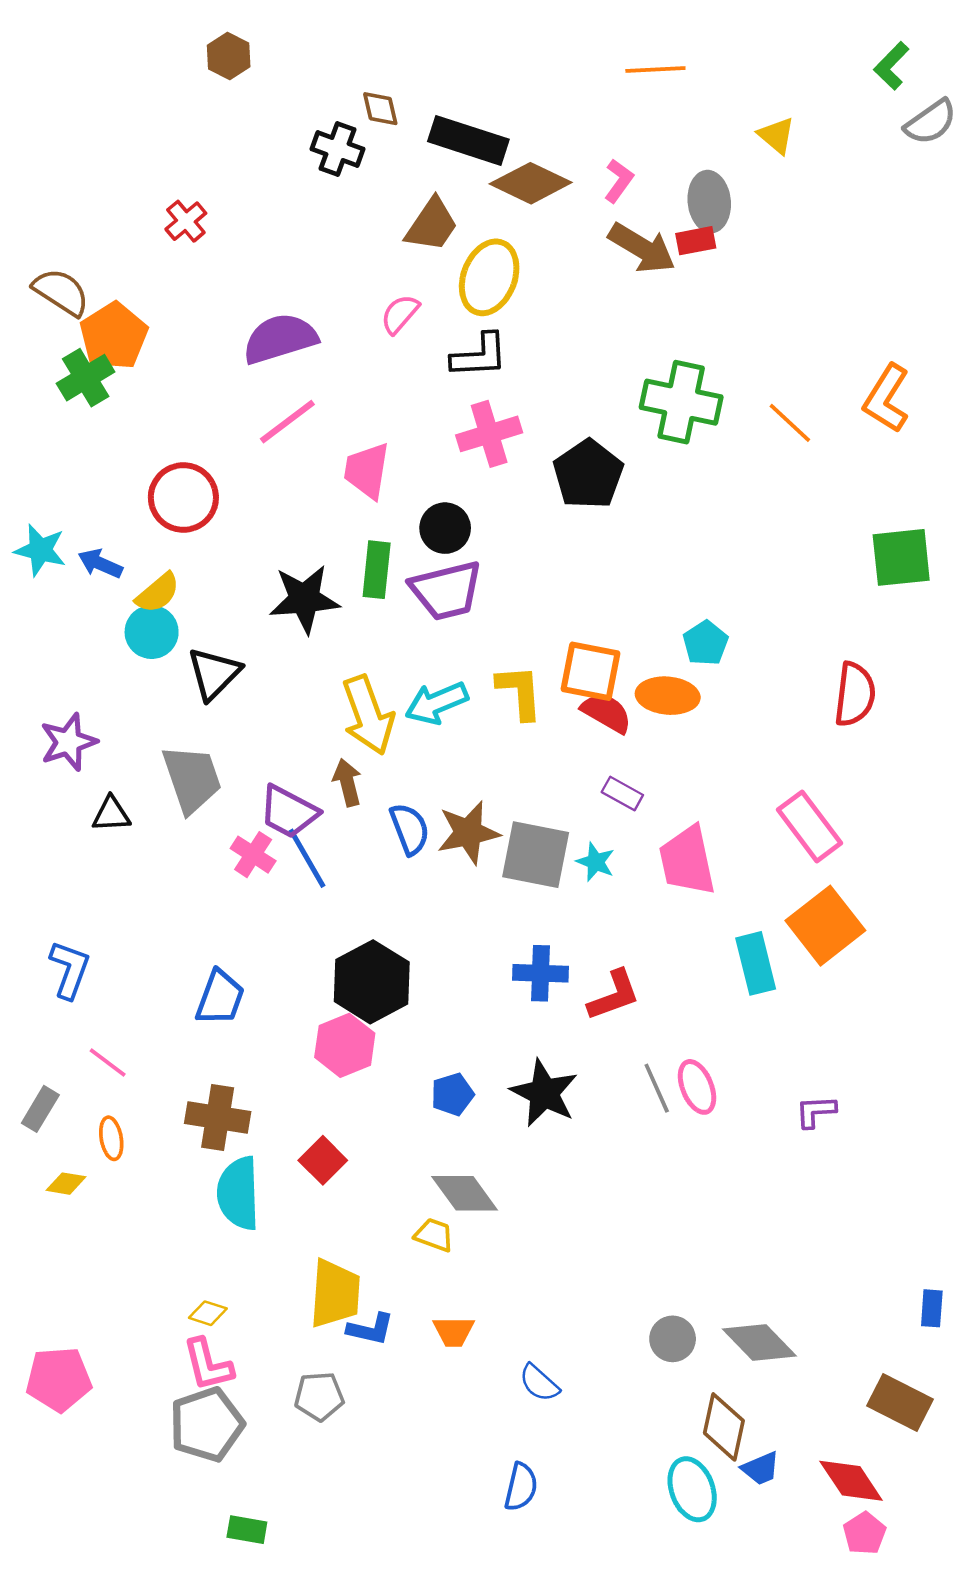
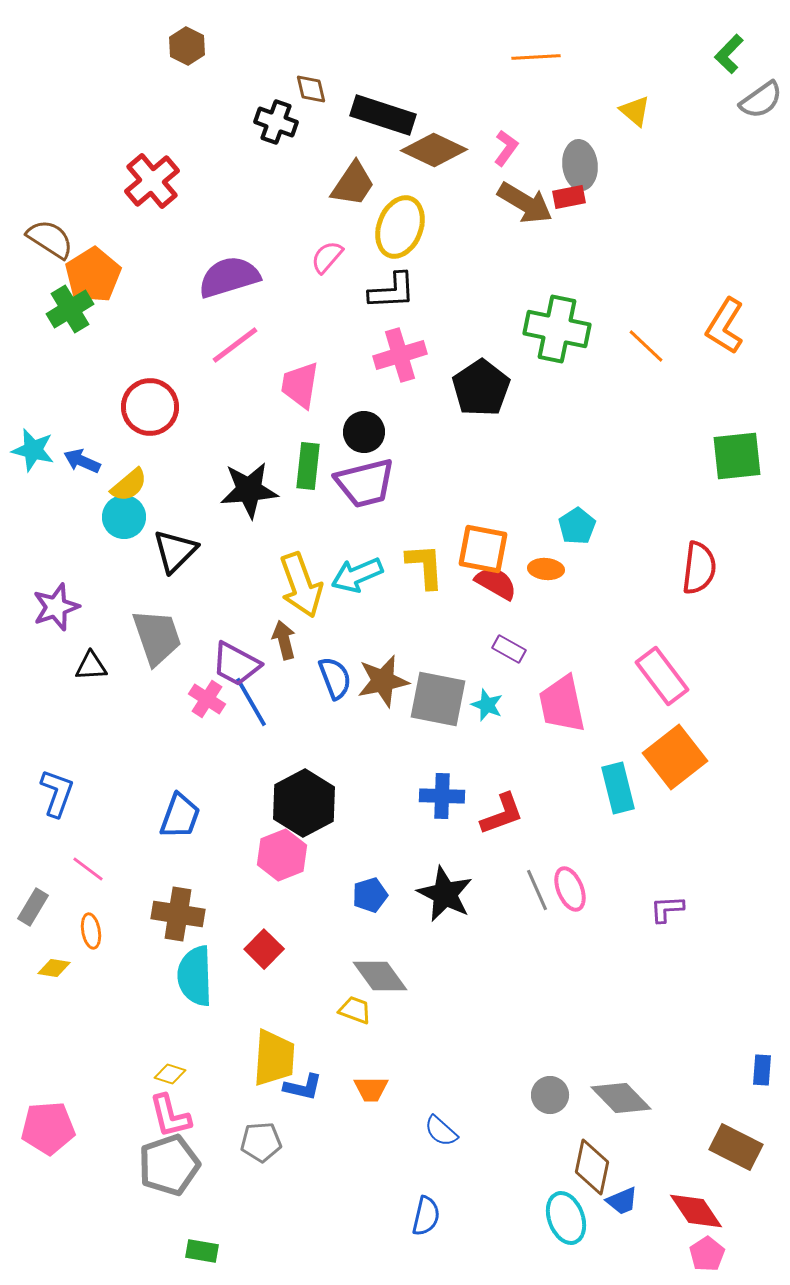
red cross: (186, 221) -> (152, 181), size x1.6
orange ellipse: (668, 696) -> (546, 569), size x0.7

